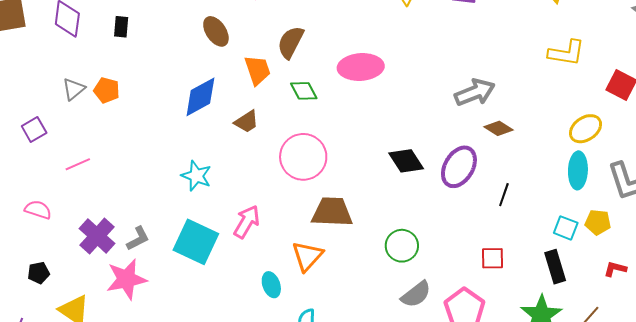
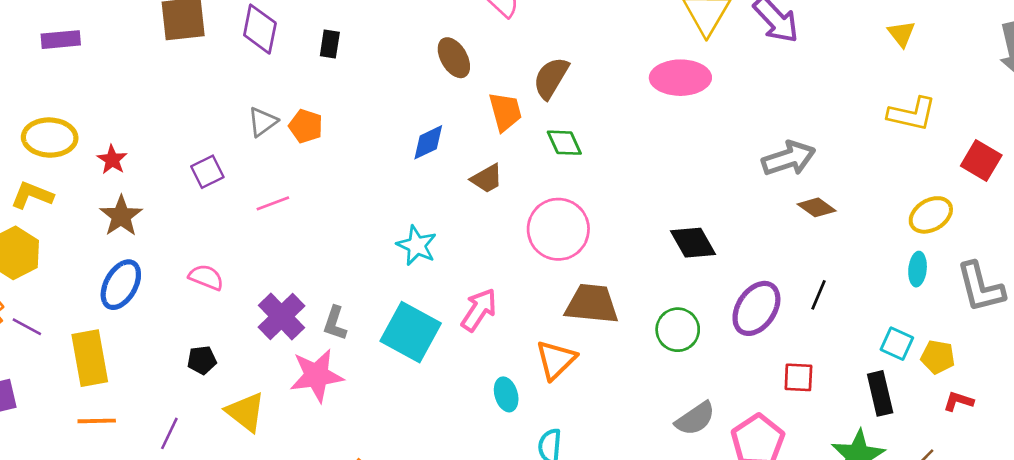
pink ellipse: (361, 67) -> (680, 78), moved
blue diamond: (200, 97) -> (428, 142), size x0.7
pink line: (78, 164) -> (273, 203), moved
purple ellipse: (459, 167) -> (756, 308), moved
cyan ellipse: (578, 170) -> (918, 269), size x0.7
yellow pentagon: (598, 222) -> (938, 357), moved
gray L-shape: (138, 239) -> (335, 323), turned 132
green circle: (402, 246) -> (678, 330), moved

